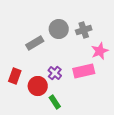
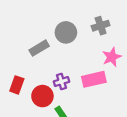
gray cross: (84, 30) -> (101, 26), moved
purple cross: (55, 73) -> (61, 82), turned 32

